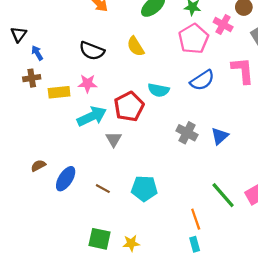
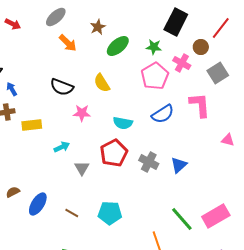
pink star: (87, 84) -> (82, 113), moved
red pentagon: (129, 107) -> (114, 153), moved
cyan arrow: (92, 116) -> (62, 147), size x0.6

